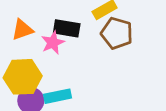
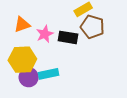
black rectangle: (67, 28) -> (68, 37), moved

